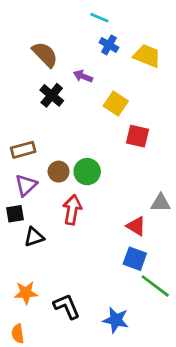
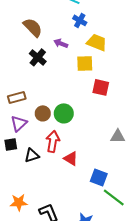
yellow trapezoid: (147, 56) -> (97, 42), moved
yellow square: (116, 103) -> (85, 63), turned -36
red triangle: (136, 226) -> (71, 158), moved
black triangle: (34, 237) -> (32, 155), moved

